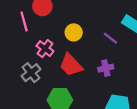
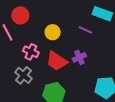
purple cross: (106, 68) -> (79, 57), moved

